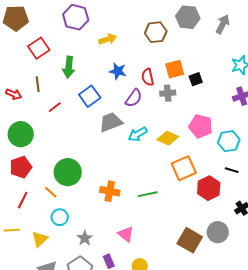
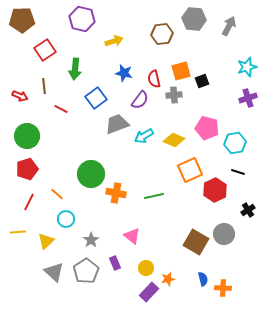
red line: (55, 107) -> (61, 109), turned 64
green circle: (68, 172) -> (91, 174), moved

